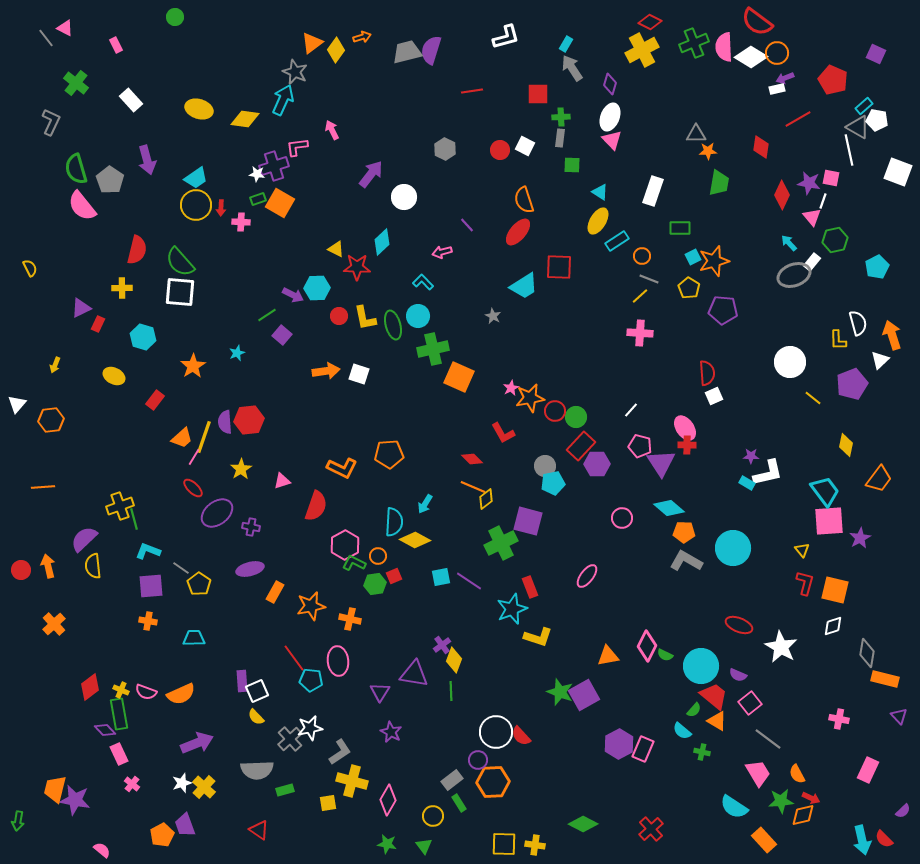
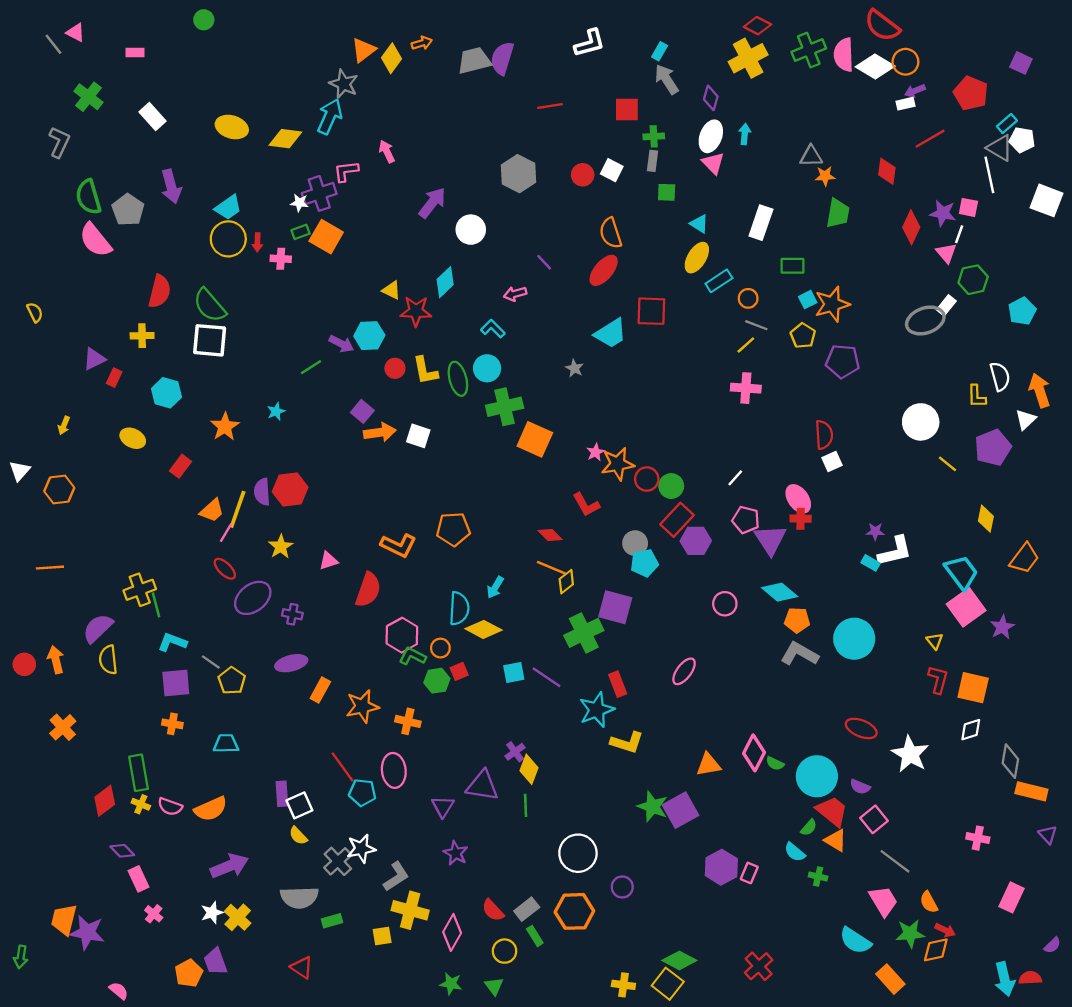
pink rectangle: (116, 45) -> (135, 52), turned -63
gray hexagon: (445, 149) -> (519, 174), size x1.4
cyan arrow: (789, 243) -> (745, 134), moved, turned 48
purple square: (282, 335) -> (362, 411), moved
pink square: (829, 521) -> (966, 607), turned -32
green rectangle: (119, 714) -> (139, 773), moved
red semicircle: (521, 736) -> (493, 910), moved
pink rectangle: (643, 749) -> (749, 873), size x0.7
purple circle: (478, 760) -> (622, 887), moved
red semicircle: (884, 839) -> (1030, 978), turned 132
yellow square: (504, 844) -> (668, 984), moved, turned 36

